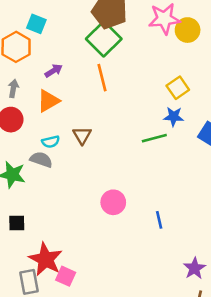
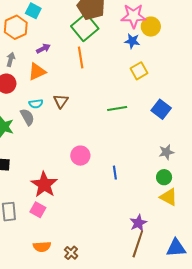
blue star: (174, 117) -> (132, 41), moved
gray semicircle: (41, 160) -> (27, 117), turned 36
red star: (46, 259) -> (44, 185), moved
purple star: (195, 268) -> (138, 223), moved

